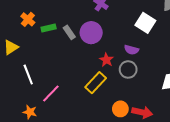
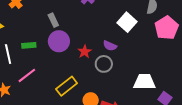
green rectangle: (49, 28) -> (29, 45), moved
purple circle: (91, 33) -> (59, 41), moved
yellow rectangle: (96, 83) -> (67, 86), moved

